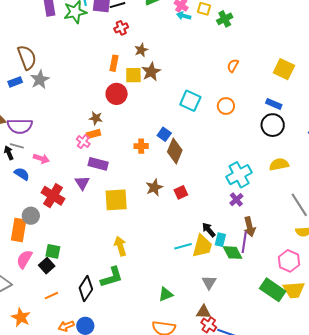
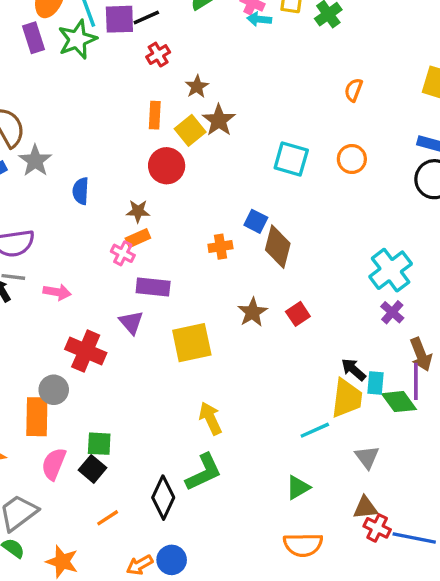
yellow square: (133, 75) -> (190, 130), turned -30
blue semicircle: (22, 174) -> (81, 191), moved, turned -112
cyan line: (183, 246) -> (315, 430), moved

